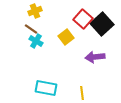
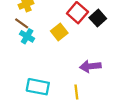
black square: (102, 24) -> (98, 18), size x0.7
purple arrow: (95, 57) -> (90, 66), moved

